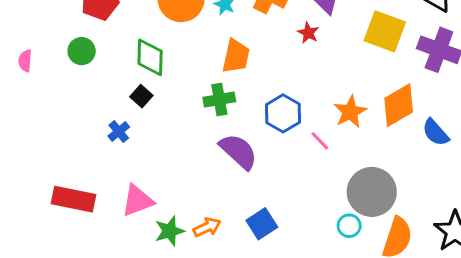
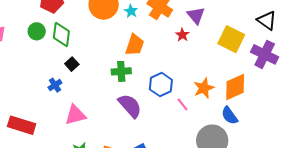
green diamond: (150, 57) -> (61, 34), moved
blue semicircle: (436, 132) -> (229, 116), moved
pink triangle: (137, 201) -> (75, 115), moved

